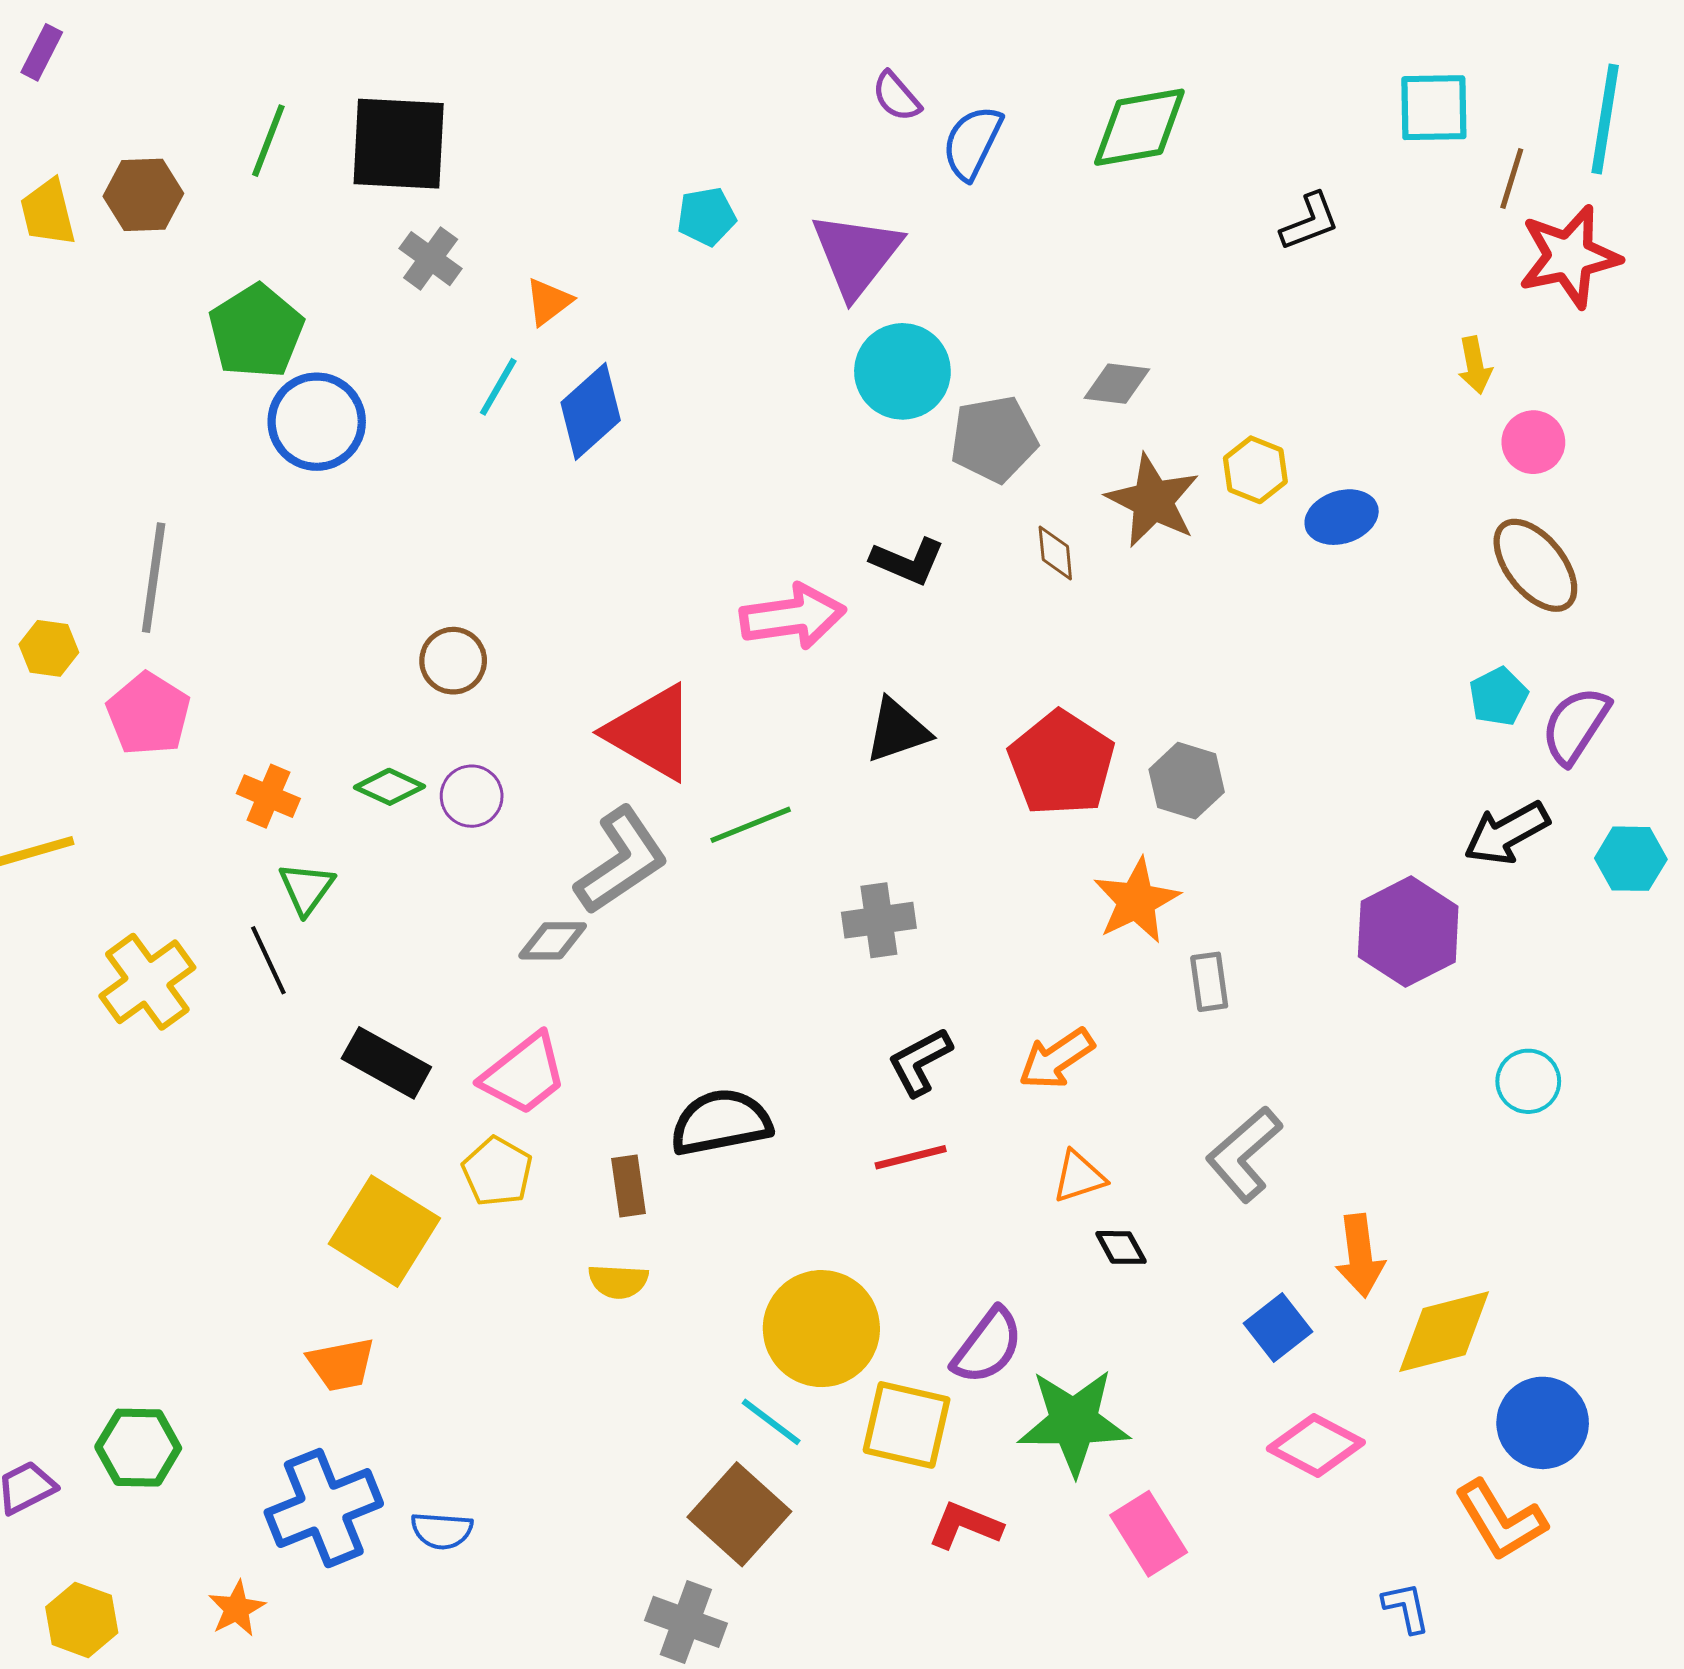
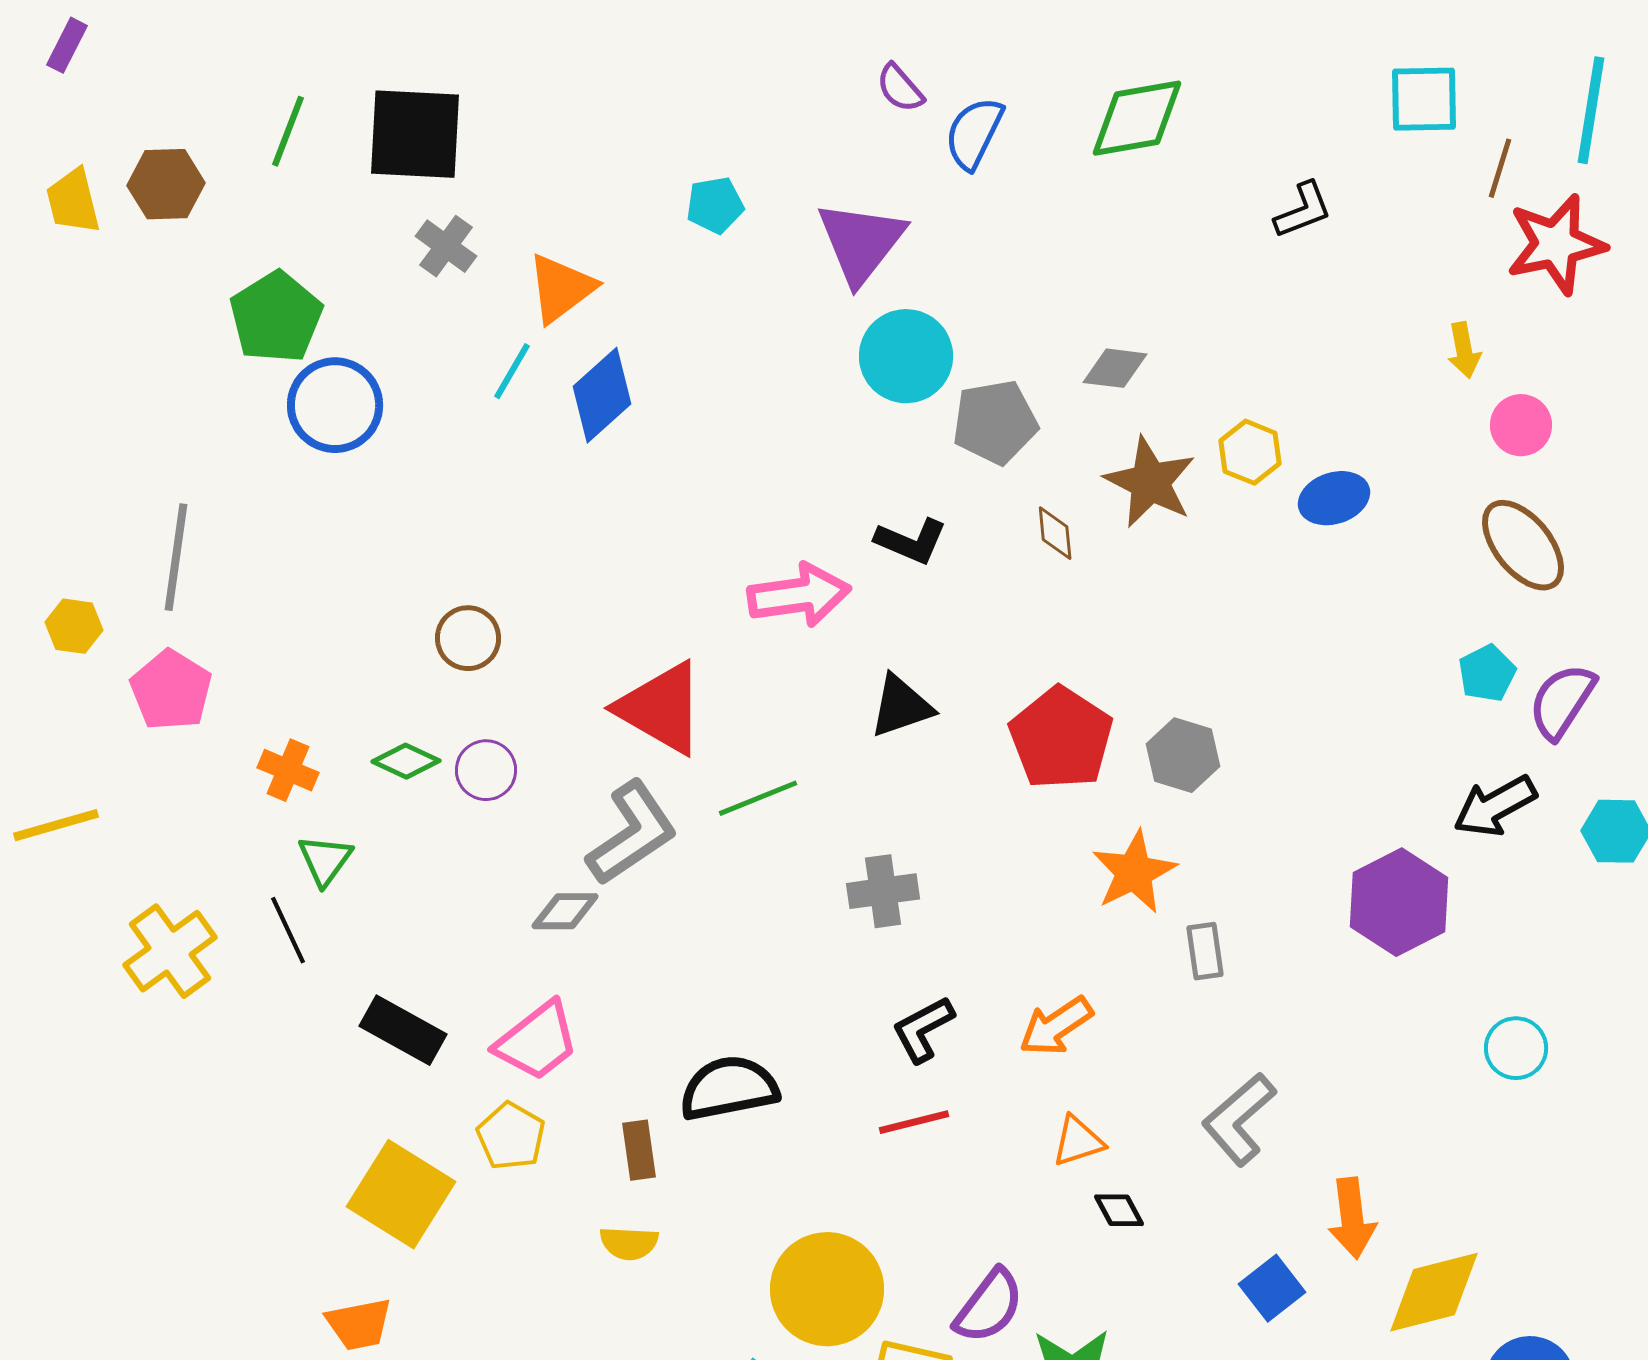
orange triangle: (549, 302) -> (561, 288), size x1.5

